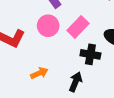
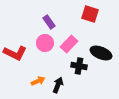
black arrow: (76, 82) -> (58, 85), moved

